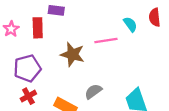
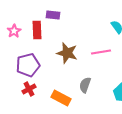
pink line: (106, 41) -> (101, 52), moved
gray semicircle: (93, 91) -> (85, 85), turned -35

